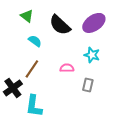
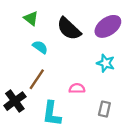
pink semicircle: (67, 68) -> (77, 88), moved
gray rectangle: (88, 85) -> (104, 109), moved
cyan L-shape: (34, 106) -> (52, 114), moved

